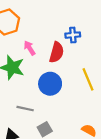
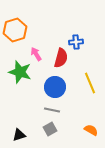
gray line: (25, 109) -> (52, 110), moved

